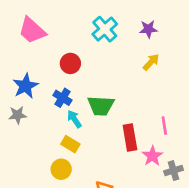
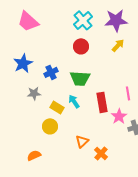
purple star: (148, 29) -> (116, 20), size x1.6
red circle: (70, 63) -> (81, 46), moved
blue cross: (62, 98) -> (51, 72), turned 32
gray star: (18, 115) -> (34, 93), moved
cyan arrow: (74, 119) -> (74, 101), moved

